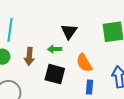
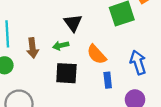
brown arrow: (29, 56) -> (32, 48), moved

